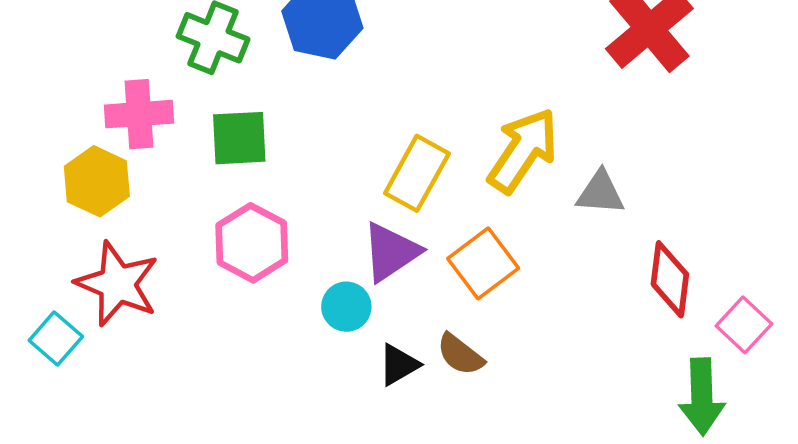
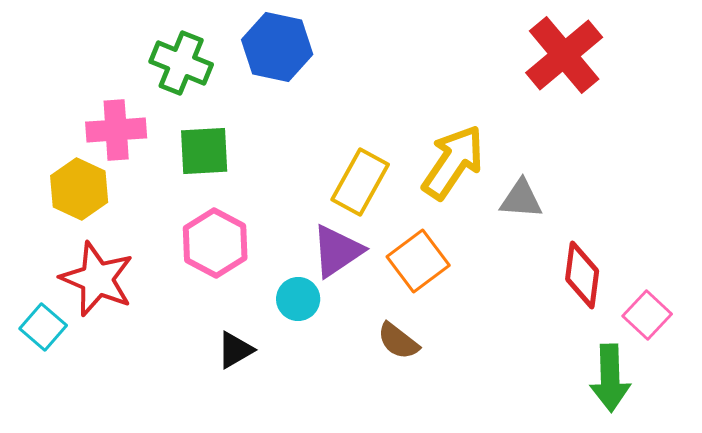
black triangle: (399, 365) -> (235, 350), moved

